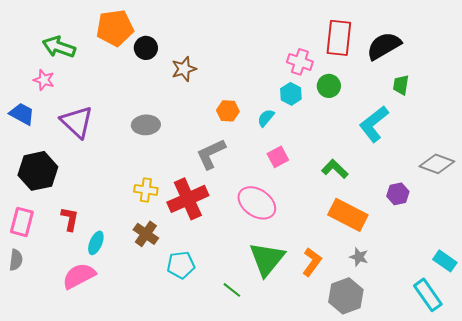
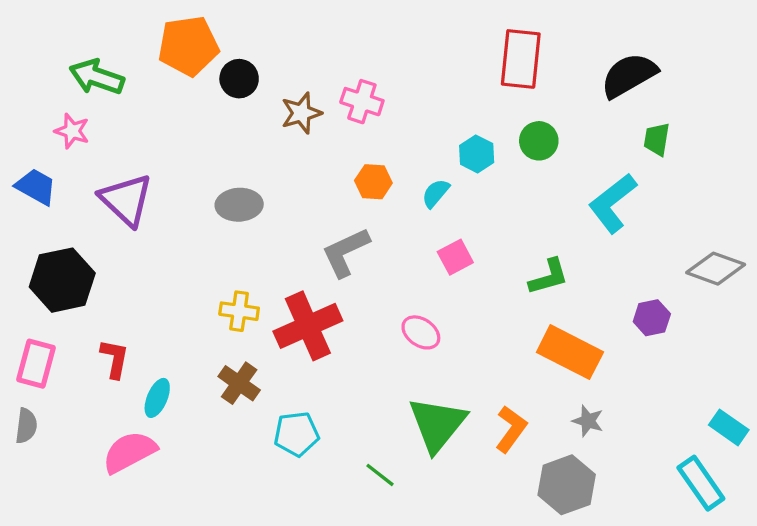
red rectangle: (339, 38) -> (521, 59), moved
pink cross: (300, 62) -> (362, 102), moved
green L-shape: (335, 169) -> (549, 277), turned 120
pink ellipse: (257, 203) -> (421, 332), size x0.6

